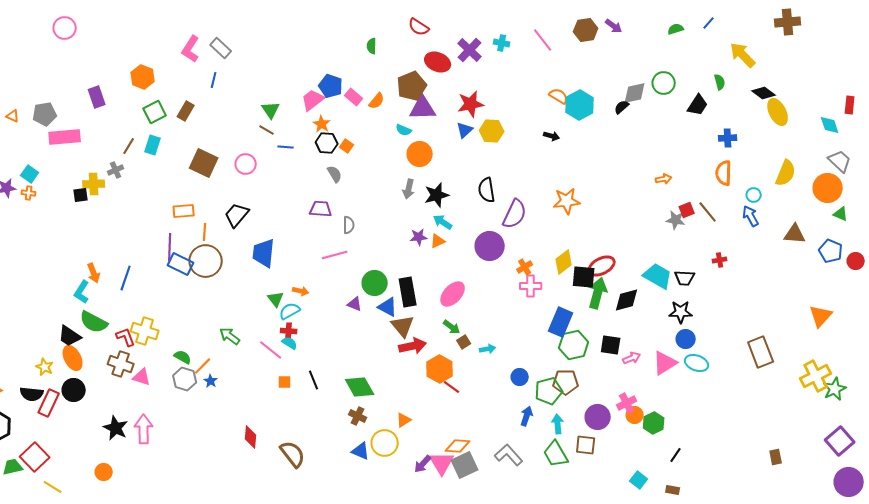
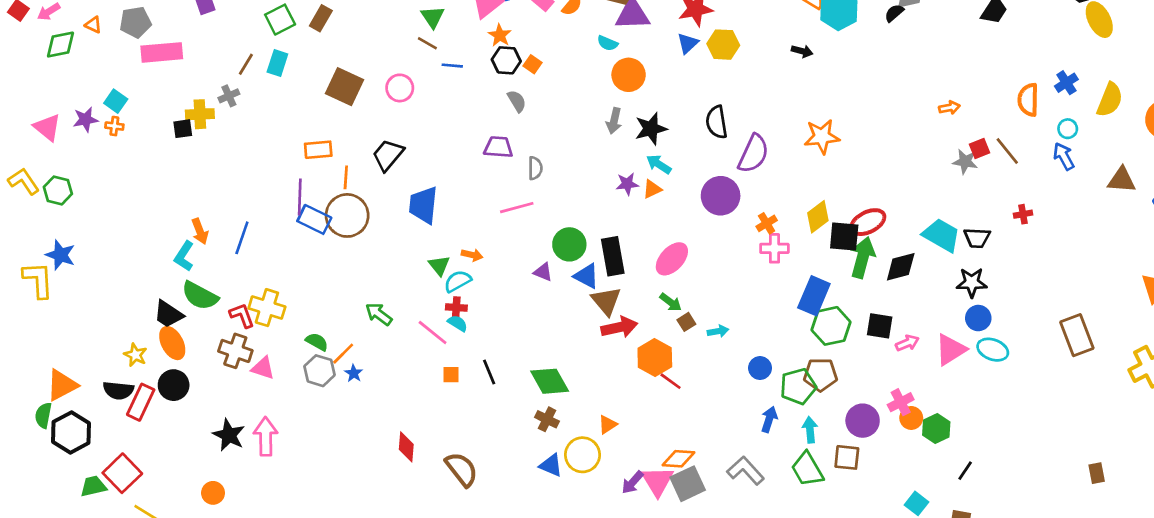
blue cross: (728, 138) -> (1066, 83), moved, turned -30

